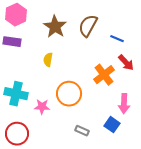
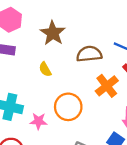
brown semicircle: (88, 26) -> (89, 54), moved, turned 55
yellow semicircle: (48, 60) -> (45, 69), turned -40

